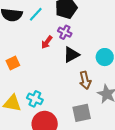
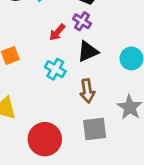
brown arrow: (85, 80) -> (87, 91), moved
cyan cross: (35, 99) -> (55, 69), moved

